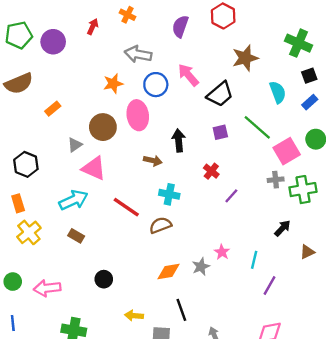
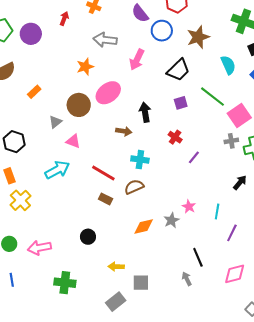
purple semicircle: (180, 26) -> (140, 13), turned -54
pink arrow: (188, 75) -> (137, 60), moved, turned -110
blue circle: (156, 85) -> (162, 31), moved
pink ellipse: (138, 115) -> (108, 93), turned 65
pink triangle: (94, 168) -> (73, 141), size x0.7
brown rectangle: (76, 236) -> (105, 199), moved
black line: (181, 310) -> (198, 257), moved

